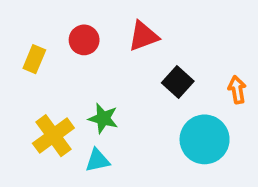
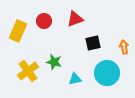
yellow rectangle: (34, 59) -> (18, 31), size x1.5
black square: (178, 82) -> (93, 43), turned 35
cyan triangle: (97, 160) -> (75, 79), moved

